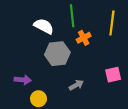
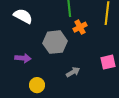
white semicircle: (44, 26) -> (23, 16), moved
purple arrow: (23, 80) -> (23, 58), moved

